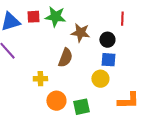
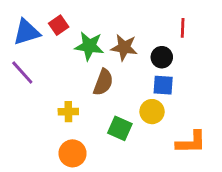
red square: (33, 17) -> (59, 25), turned -32
green star: (55, 17) -> (89, 46), moved
orange circle: (56, 101) -> (73, 153), moved
green square: (81, 107) -> (120, 128), moved, turned 36

